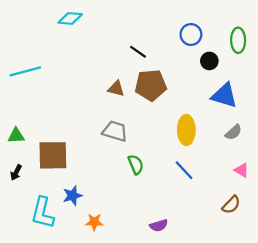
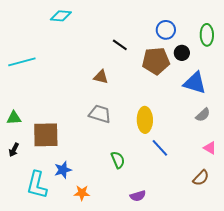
brown pentagon: (151, 85) -> (156, 61), moved
yellow ellipse: (186, 130) -> (145, 120), moved
green semicircle: (136, 164) -> (118, 160), moved

